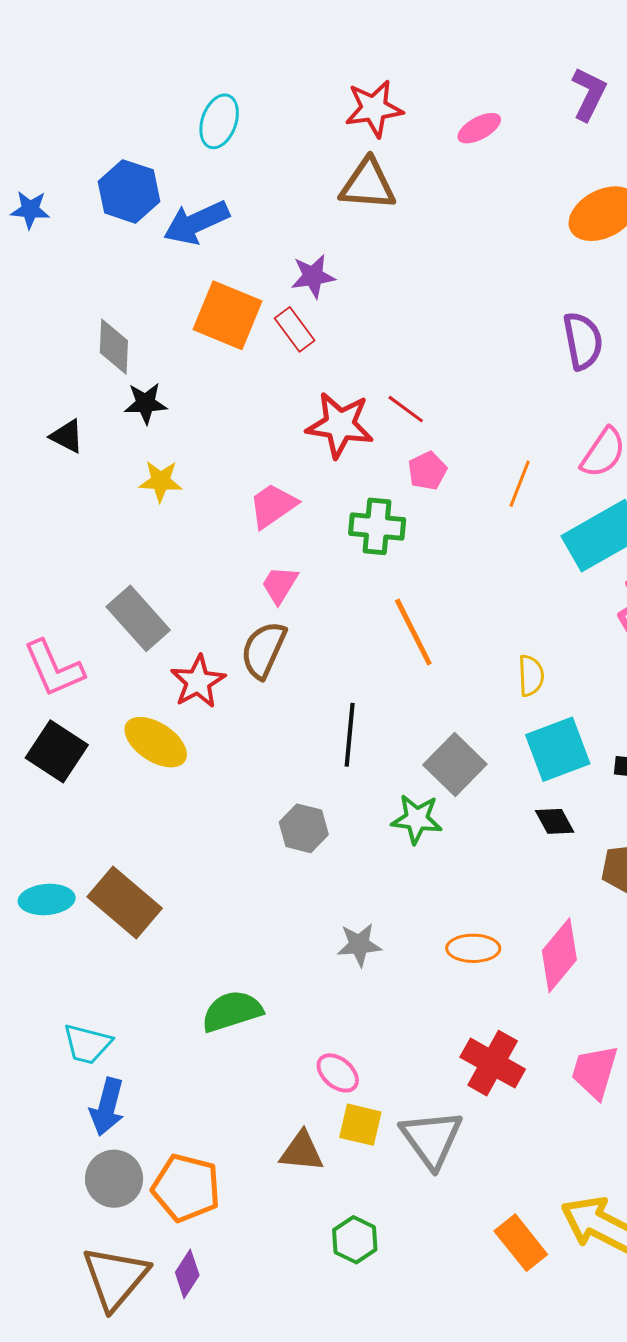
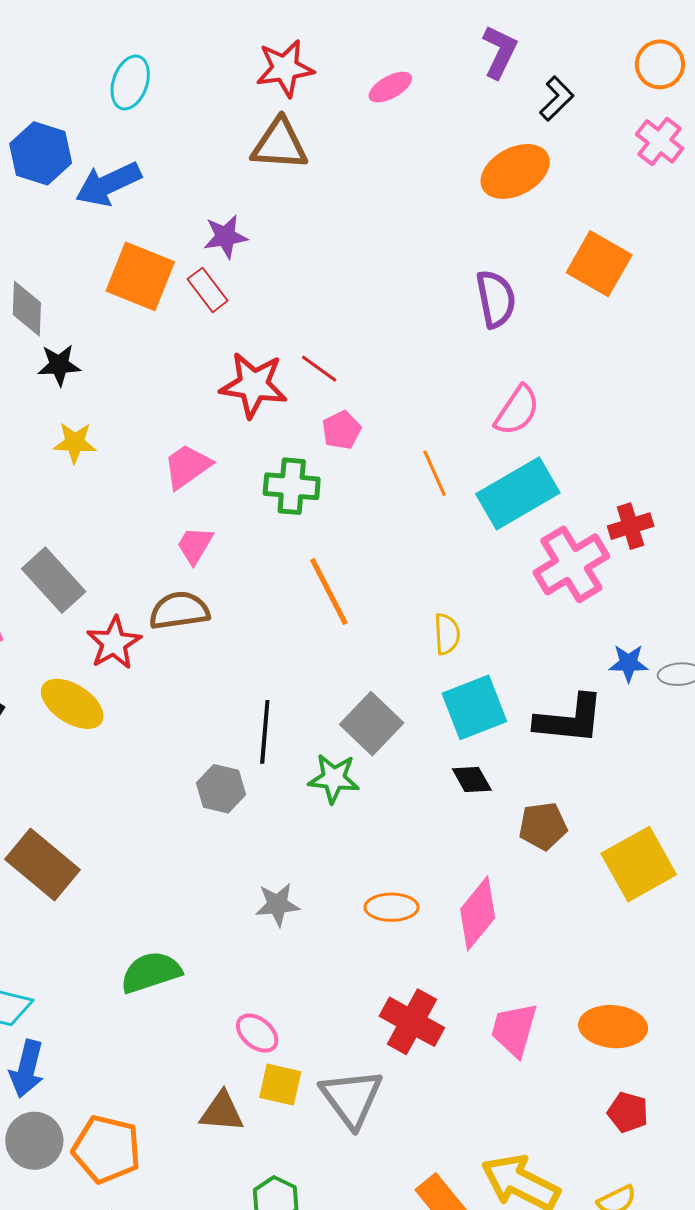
orange line: (520, 484) -> (434, 473), moved, turned -45
brown semicircle: (264, 650) -> (179, 611), turned 58
black line: (350, 735) -> (265, 732), moved

